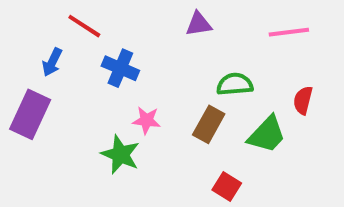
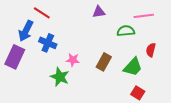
blue arrow: (52, 62) -> (26, 31), size x1.5
blue cross: (120, 68) -> (48, 43), moved
green semicircle: (235, 84) -> (126, 31), moved
red square: (227, 187) -> (138, 93), moved

